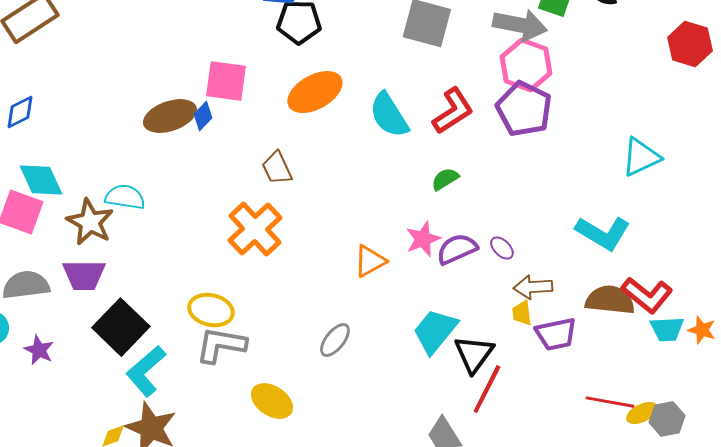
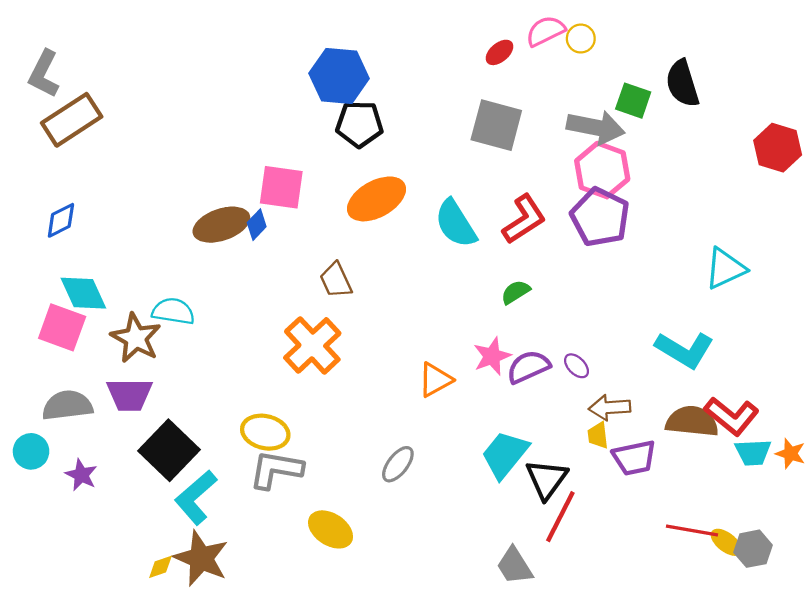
yellow ellipse: (642, 413) -> (726, 542), turned 64

